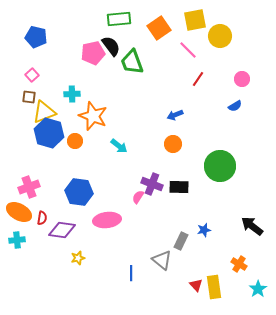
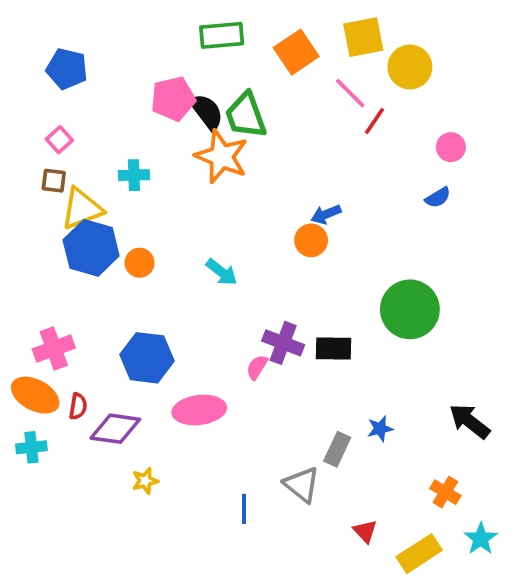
black semicircle: (111, 46) -> (207, 112), moved
red line: (198, 79) -> (374, 121), moved
orange star: (93, 116) -> (222, 156), moved
orange circle: (173, 144) -> (311, 240), moved
yellow rectangle: (214, 287) -> (419, 554), moved, turned 65

